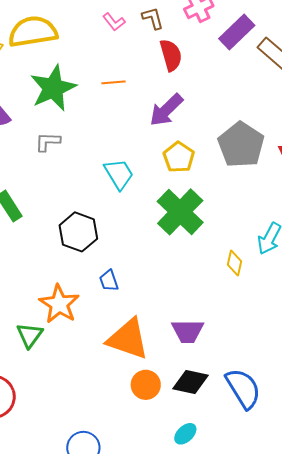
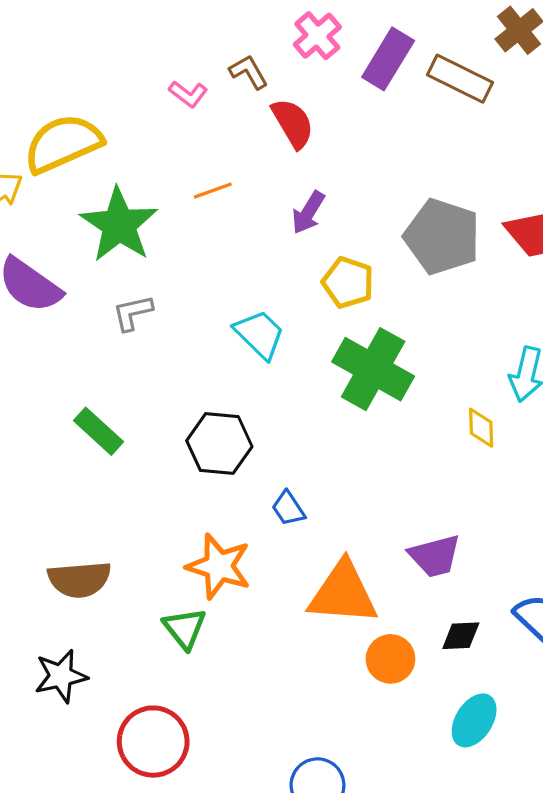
purple arrow: (166, 110) -> (308, 213), size x0.7
black diamond: (191, 382) -> (461, 636), size x0.7
cyan ellipse: (185, 434) -> (474, 720), size x1.4

